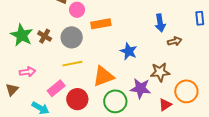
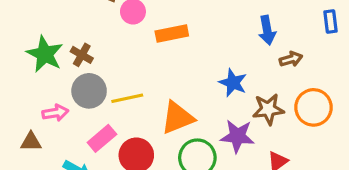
gray circle: (72, 37) -> (89, 91), moved
blue star: (129, 51) -> (233, 83), moved
brown triangle: (12, 89) -> (31, 142), turned 48
orange circle: (186, 91) -> (313, 107), moved

